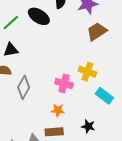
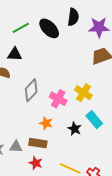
gray diamond: (24, 87) -> (31, 90), moved
black star: (88, 126) -> (75, 129), moved

